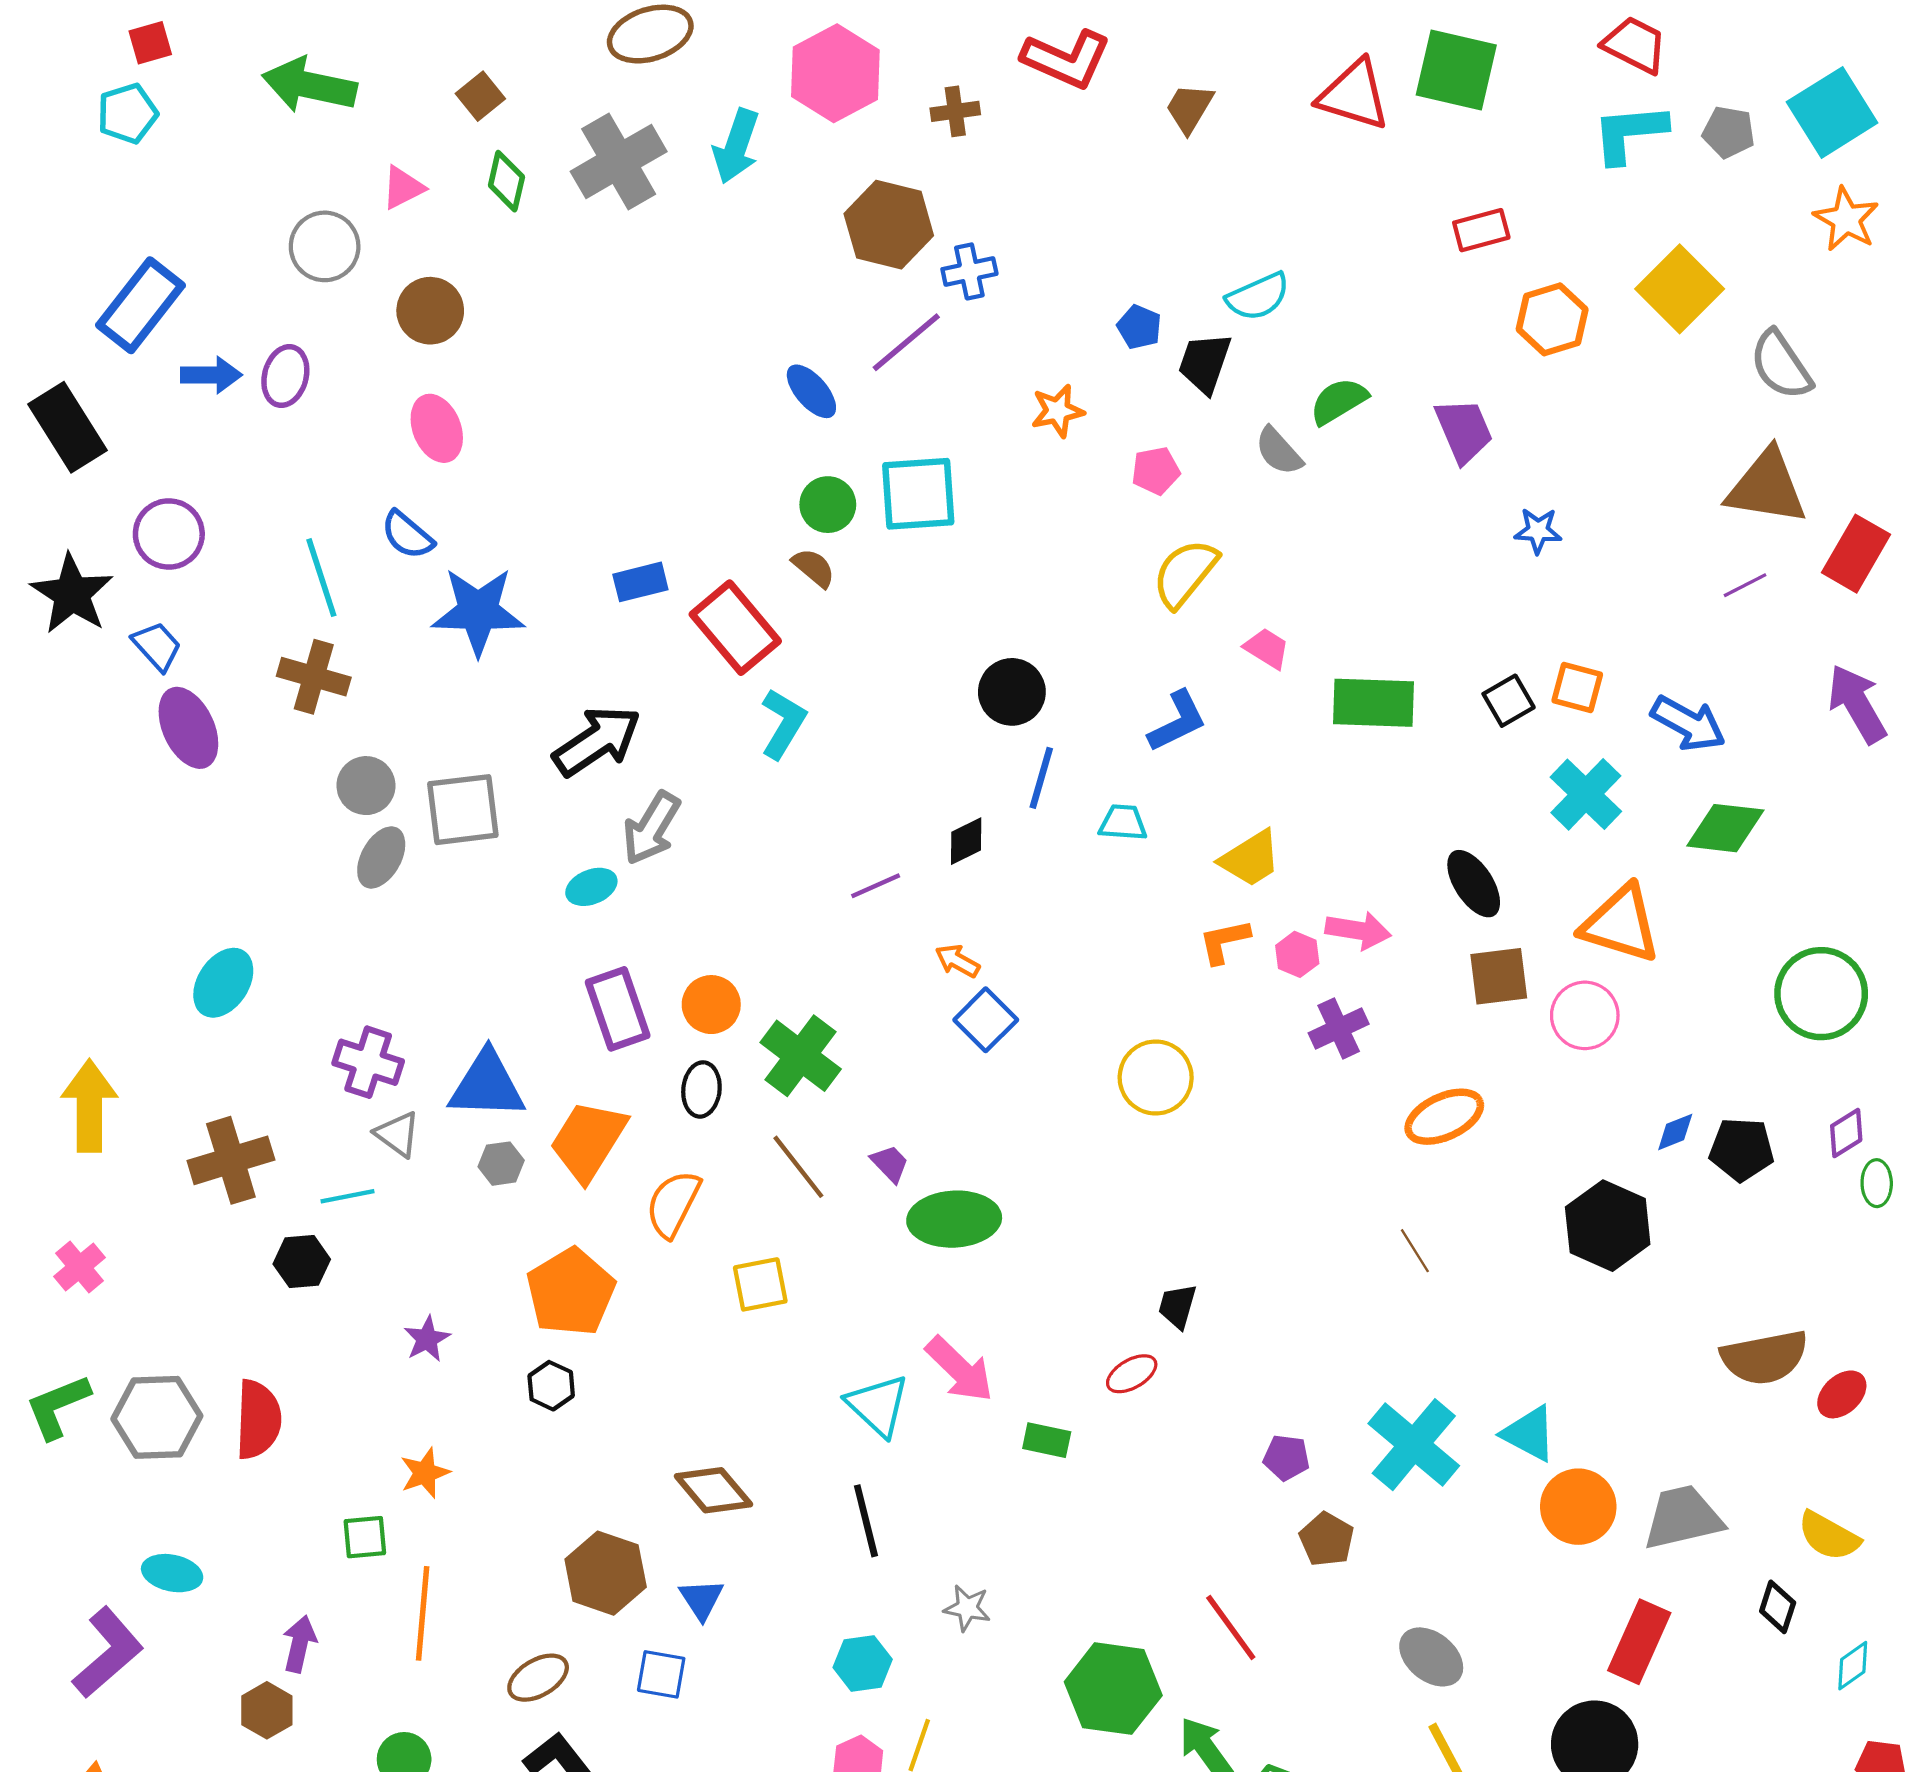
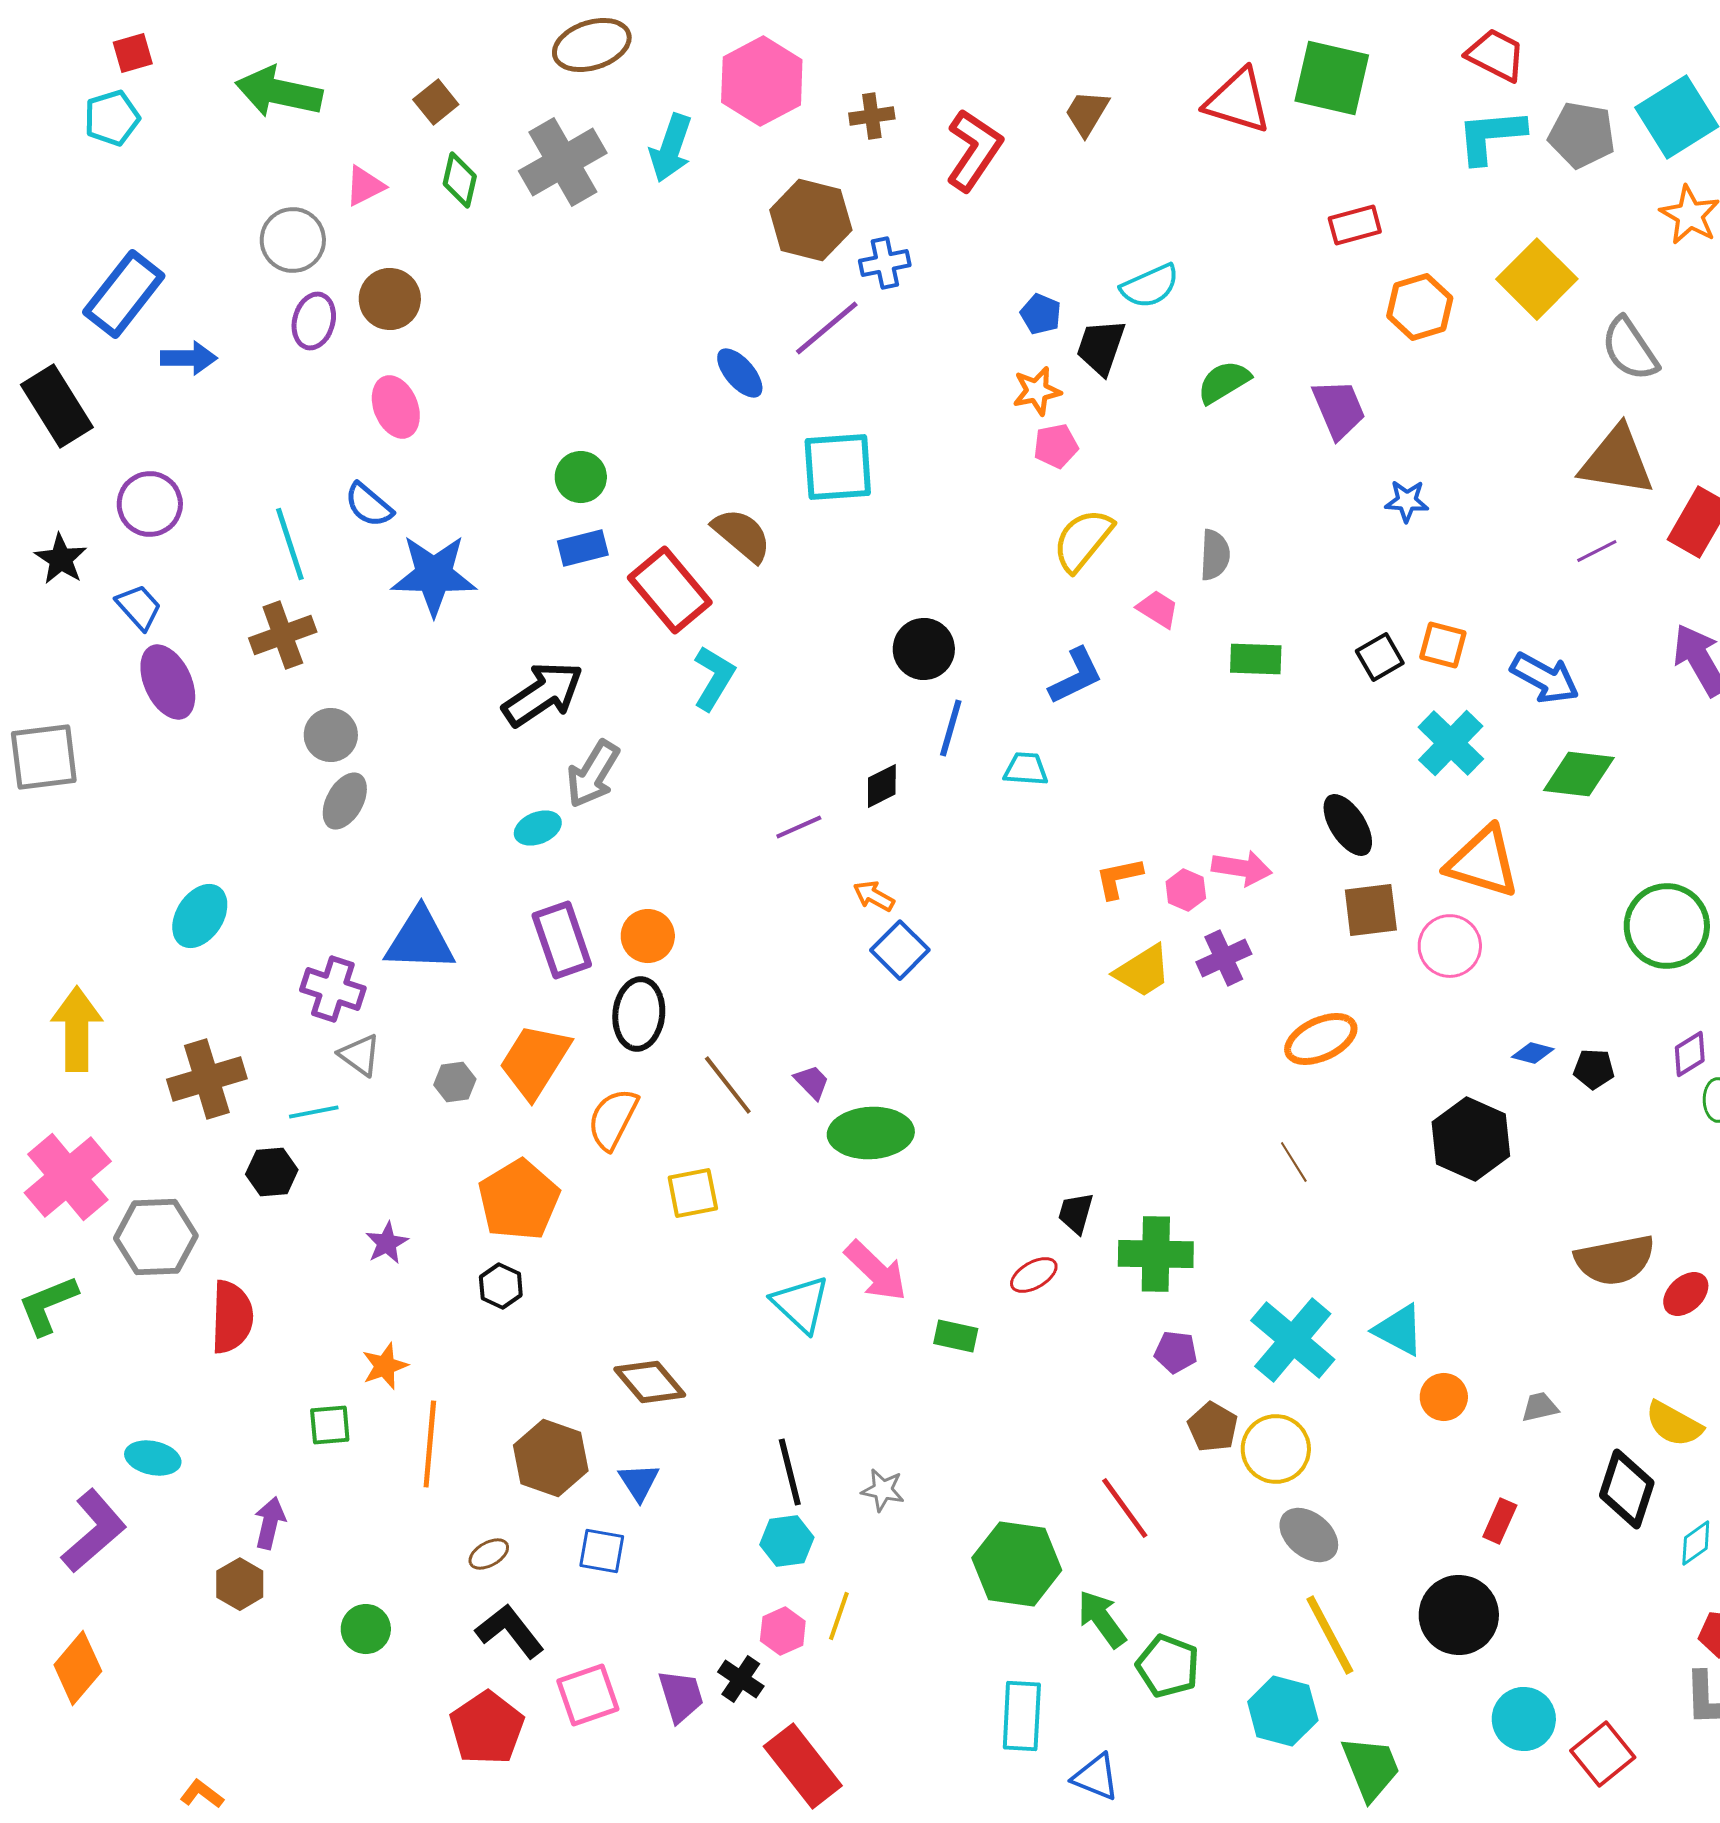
red L-shape: (1066, 59) -> (974, 150), moved, turned -80
gray pentagon: (1729, 132) -> (1582, 135), size x1.4
purple ellipse: (285, 376) -> (314, 321), moved
orange star: (1058, 411) -> (1037, 391), moved
gray semicircle: (1279, 451) -> (1215, 555), moved, turned -135
green circle: (828, 505) -> (581, 477), moved
brown semicircle: (814, 568) -> (742, 535), size x1.5
black star: (72, 594) -> (61, 559), size x0.7
brown cross: (314, 677) -> (283, 635), turned -36
green rectangle: (1373, 703) -> (1256, 659), size x0.7
gray square: (463, 810) -> (44, 757), moved
yellow trapezoid: (1250, 859) -> (1143, 971), moved
green cross: (801, 1056) -> (1156, 1254), moved, turned -36
yellow circle: (1156, 1077) -> (1276, 1449), moved
blue triangle: (487, 1085) -> (420, 940), moved
black ellipse: (701, 1089) -> (639, 1014), size x1.4
blue diamond: (1675, 1132) -> (1533, 1053), turned 36
black pentagon: (1742, 1149) -> (1594, 1069), size x0.7
pink cross: (80, 1267) -> (68, 1177), size x1.8
gray hexagon: (157, 1417) -> (156, 1237), moved
orange circle: (1578, 1507) -> (1444, 1397), size x0.7
gray trapezoid: (1683, 1518) -> (1540, 1407), size x0.5
black line: (866, 1521) -> (790, 1472), moved
black diamond: (1778, 1607) -> (1627, 1489), size x1.6
orange line: (423, 1613) -> (430, 1444), moved
red rectangle: (1639, 1642) -> (1500, 1521), size x0.6
brown ellipse: (538, 1678) -> (489, 1554), size x0.7

